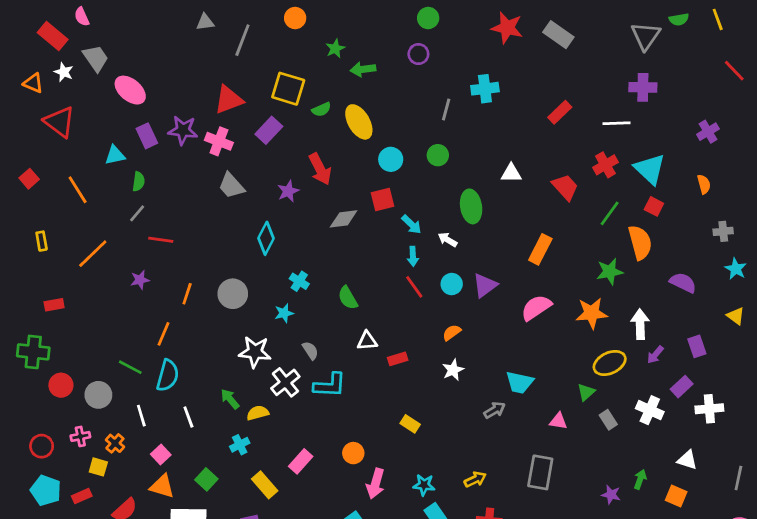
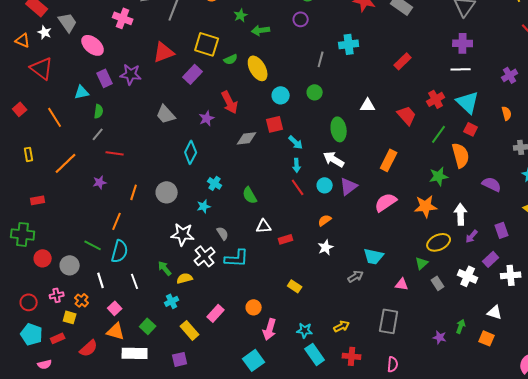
white line: (617, 123) -> (461, 69), moved
pink cross: (219, 141) -> (123, 18), moved
white arrow: (448, 240) -> (334, 159), moved, size x1.5

